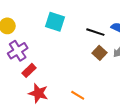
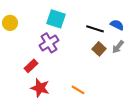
purple cross: (18, 51) -> (49, 43), moved

